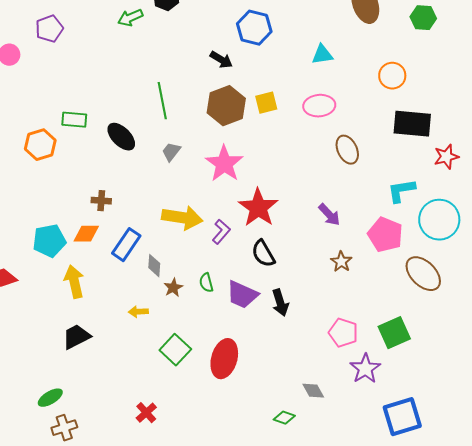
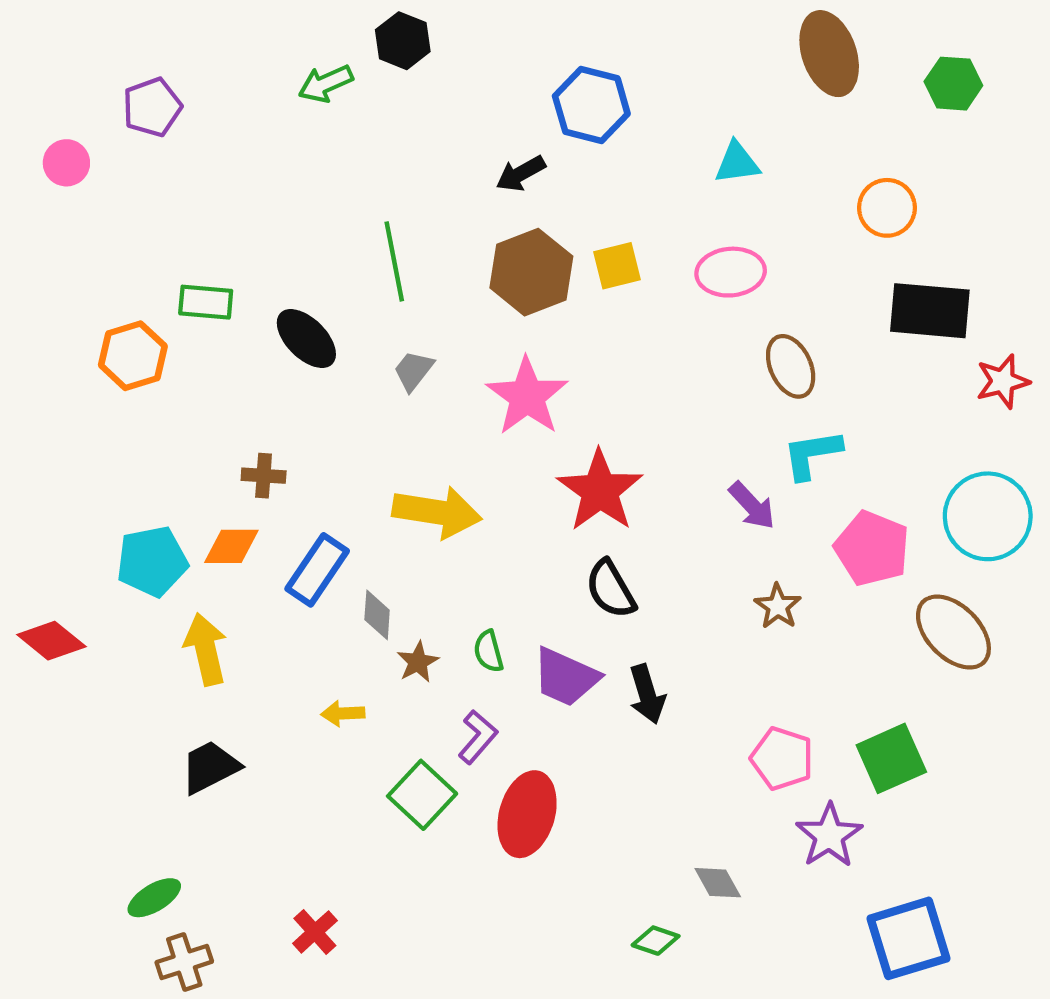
black arrow: (221, 60) -> (521, 174), turned 120
cyan L-shape: (401, 191) -> (812, 454), moved
purple L-shape: (221, 232) -> (478, 737), moved
red cross: (146, 413) -> (315, 932), moved

